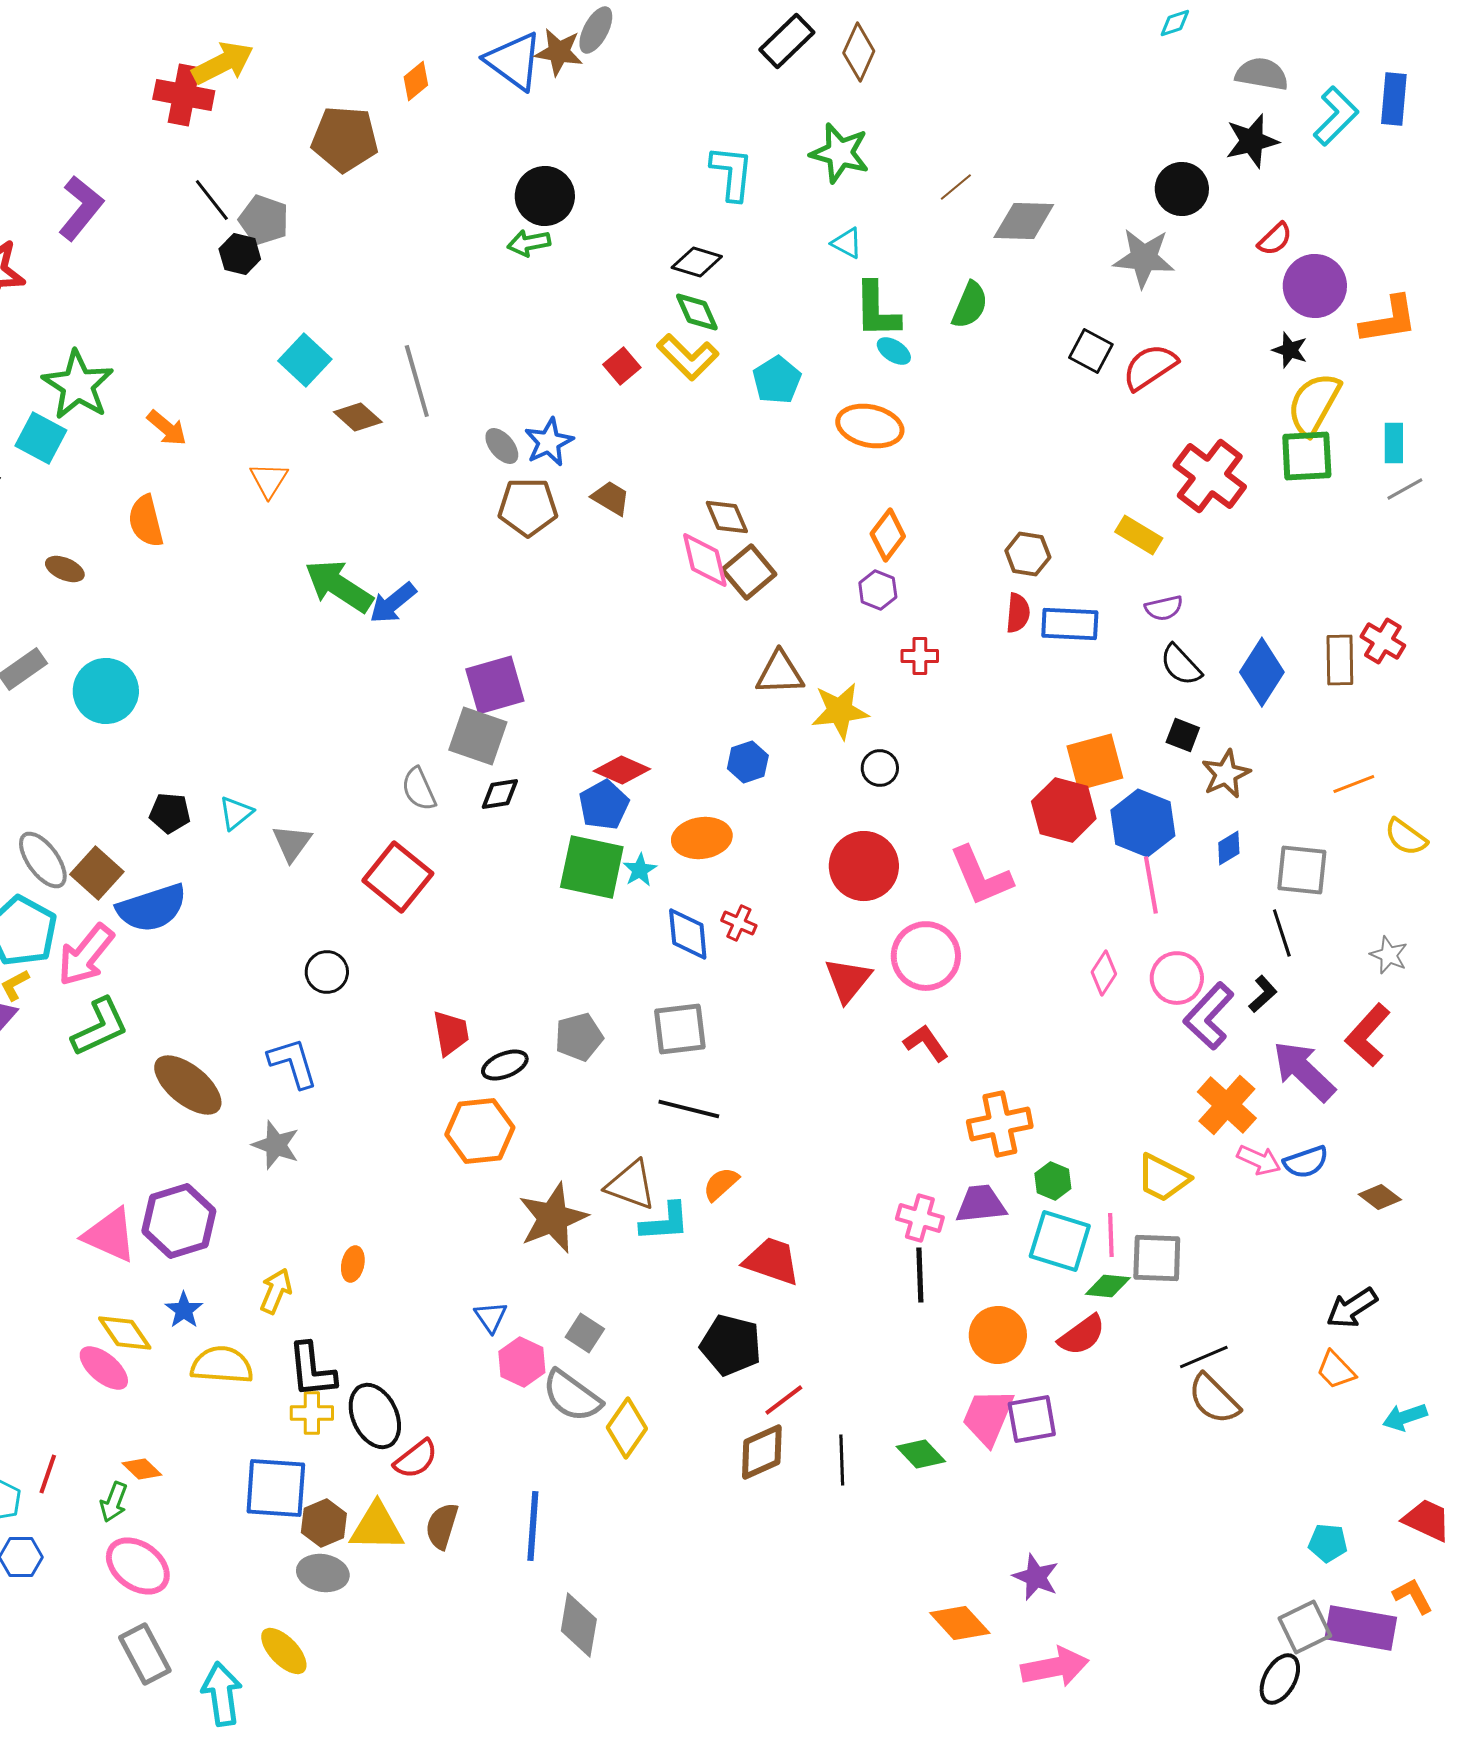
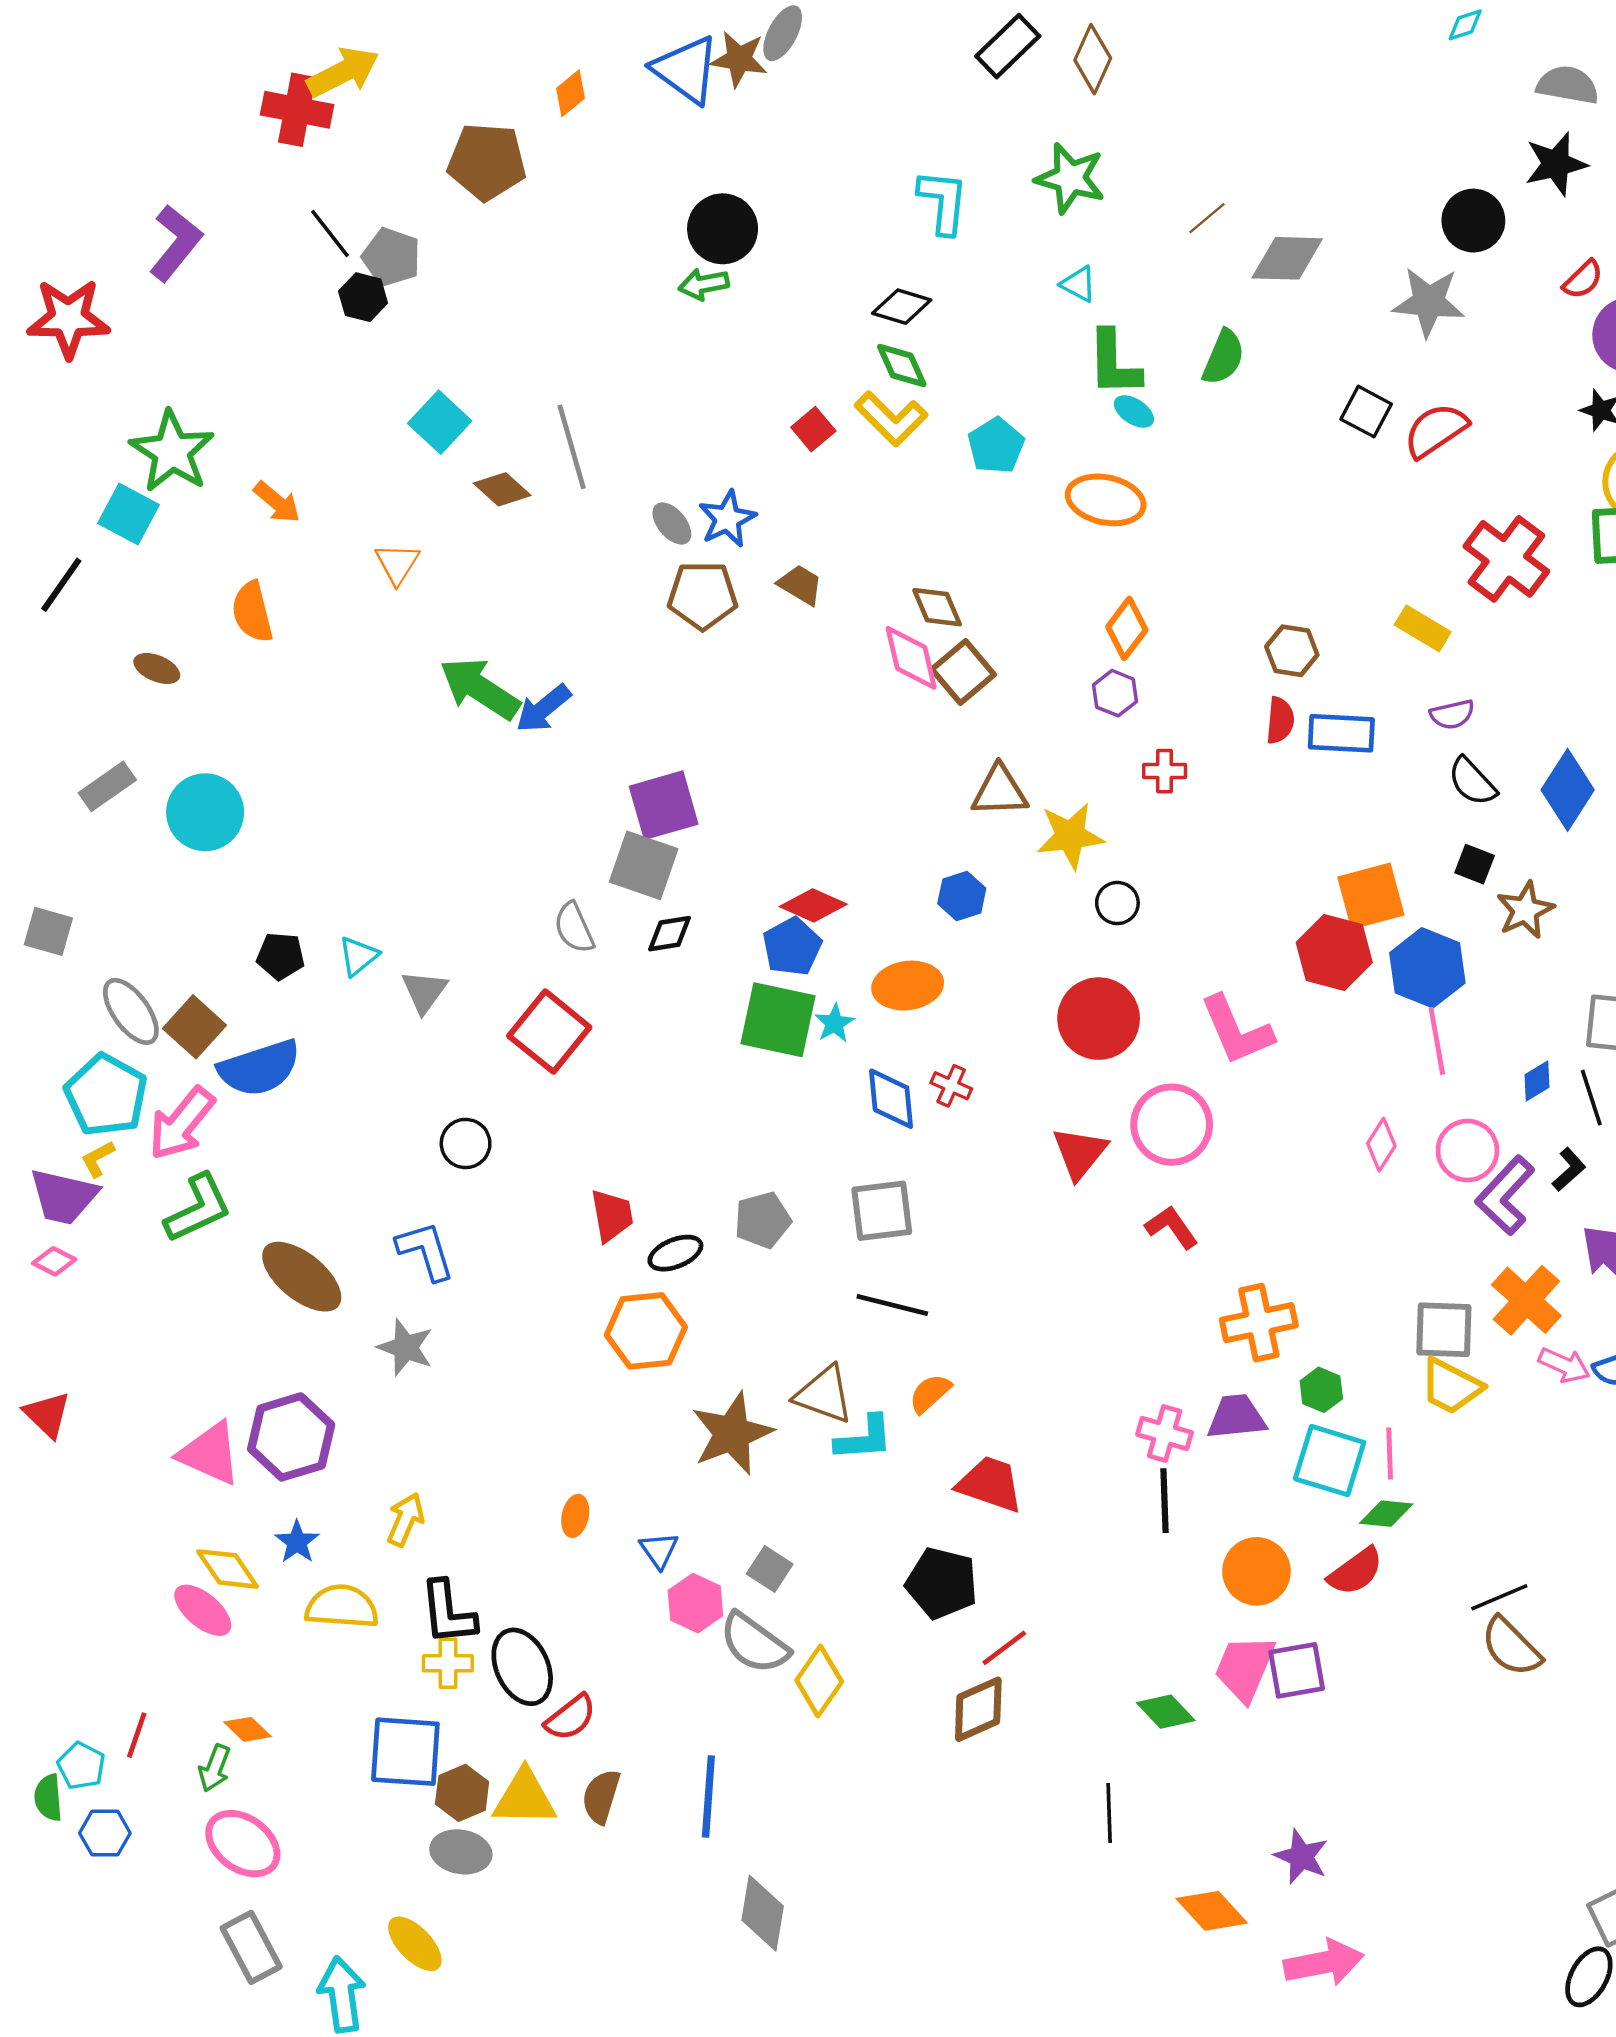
blue diamond: (1229, 848) -> (1537, 1081), moved
gray square: (1157, 1258) -> (1444, 1330), moved
orange ellipse: (353, 1264) -> (575, 1516), moved
black line: (842, 1460) -> (1109, 1813), moved

